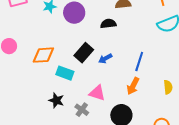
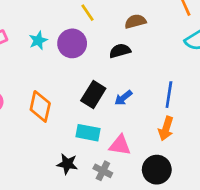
orange diamond: (43, 55) -> (40, 106), turned -65
cyan rectangle: (65, 73) -> (88, 133), moved

